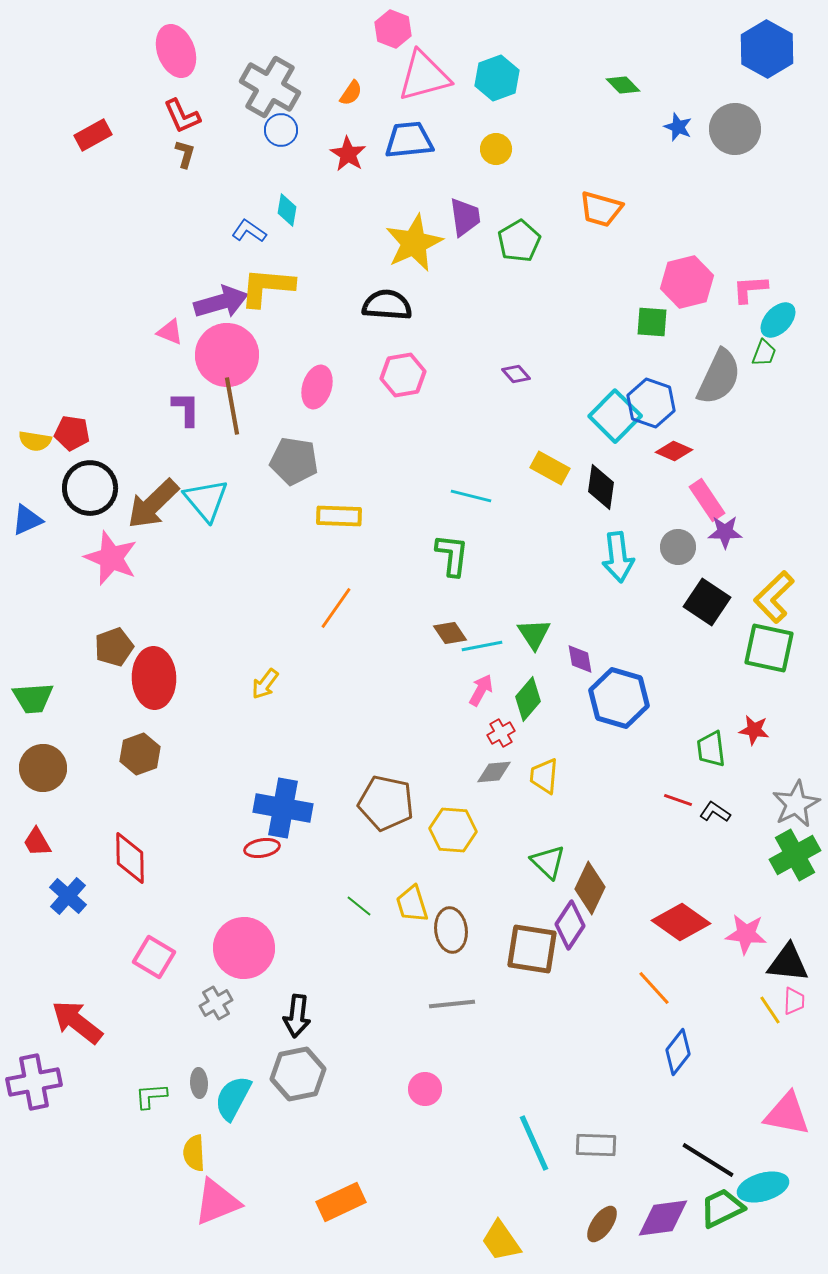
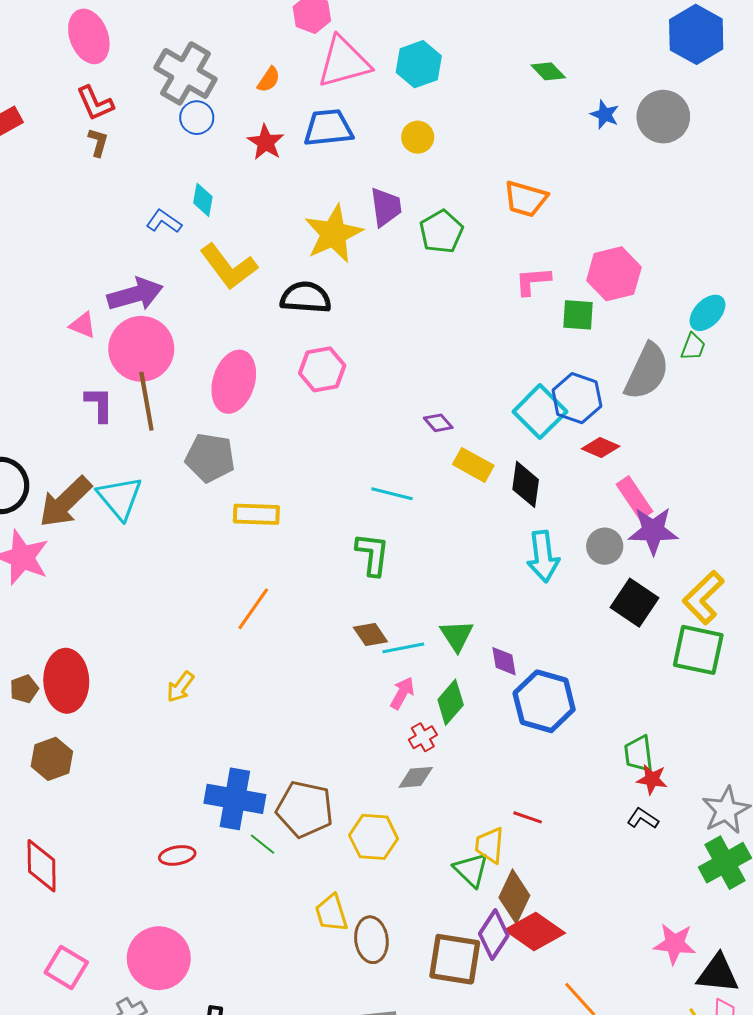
yellow L-shape: (267, 287) -> (229, 267), moved, turned -132
pink L-shape: (750, 289) -> (533, 281), moved
purple diamond: (516, 374) -> (438, 423), moved
pink ellipse: (317, 387) -> (234, 382), size x1.4
purple star: (725, 532) -> (653, 531), size x1.4
brown pentagon: (114, 647) -> (24, 689), moved, size x0.7
red star: (754, 730) -> (652, 779), moved
yellow trapezoid: (544, 776) -> (490, 845), moved
red line: (678, 800) -> (528, 817), moved
blue cross: (283, 808) -> (235, 799), moved
green line: (359, 906) -> (263, 844), moved
red diamond: (681, 922) -> (535, 931), moved

